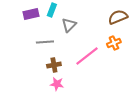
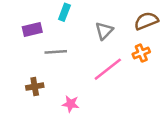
purple rectangle: (31, 14) -> (32, 30), moved
gray triangle: (69, 25) -> (104, 31), moved
brown cross: (54, 65) -> (35, 87), moved

